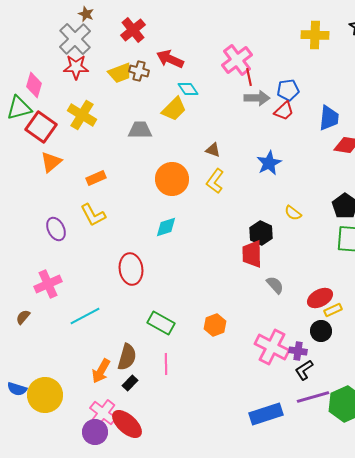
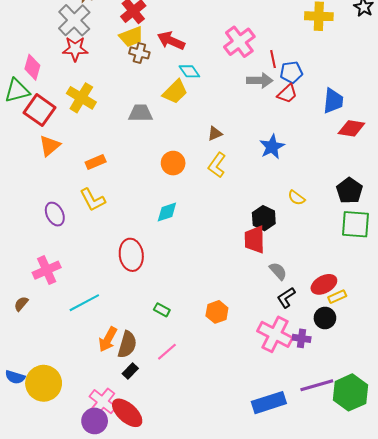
yellow trapezoid: (120, 73) -> (131, 37), moved
red line: (249, 77) -> (273, 59), moved
brown triangle: (213, 150) -> (215, 133), turned -42
orange circle: (172, 179) -> (173, 163), size x0.7
green rectangle: (161, 323) -> (162, 310), size x0.6
pink line: (166, 364) -> (167, 352), turned 50
black L-shape: (304, 370) -> (286, 298), moved
orange arrow: (101, 371) -> (108, 339), moved

